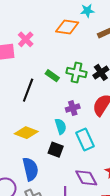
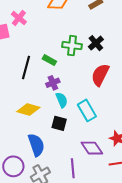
green rectangle: (52, 76) -> (49, 60), moved
purple cross: (73, 108) -> (53, 83), moved

